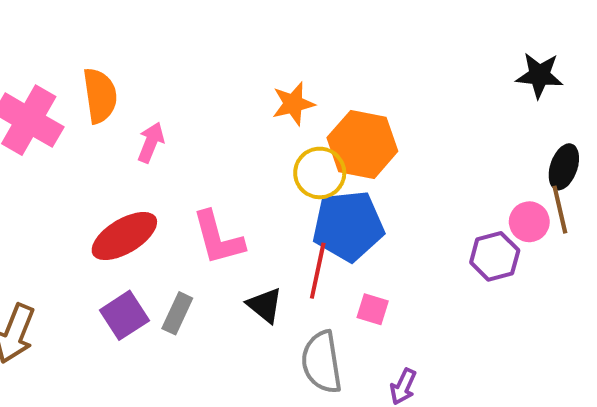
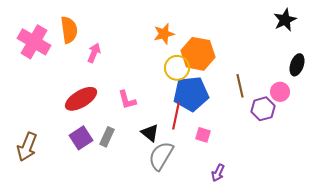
black star: (539, 75) -> (285, 20), turned -30
brown line: (560, 210) -> (240, 86), moved
pink L-shape: (218, 238) -> (127, 100), size x0.7
gray semicircle: (322, 362) -> (161, 156), moved, turned 40

